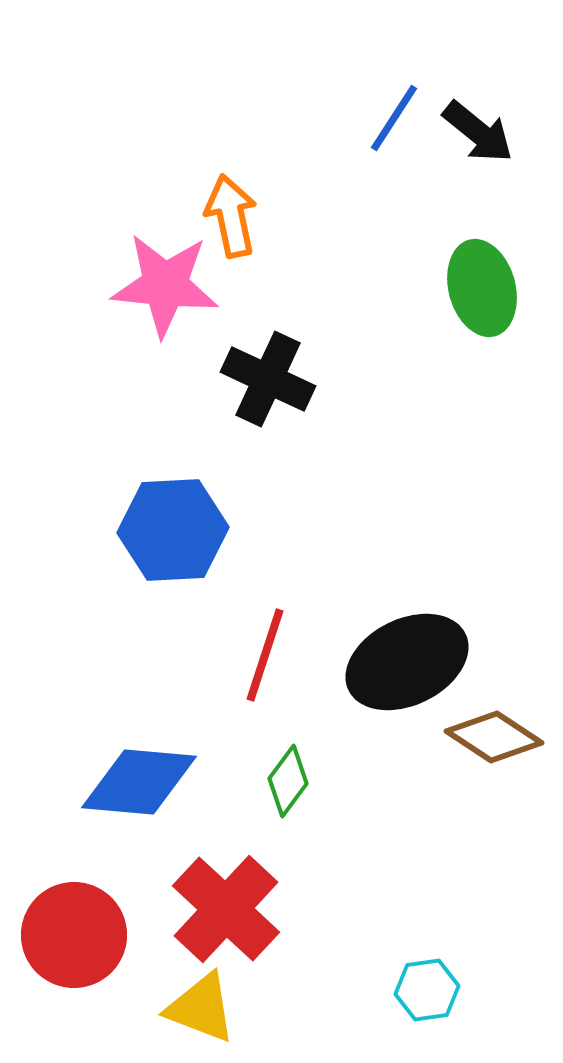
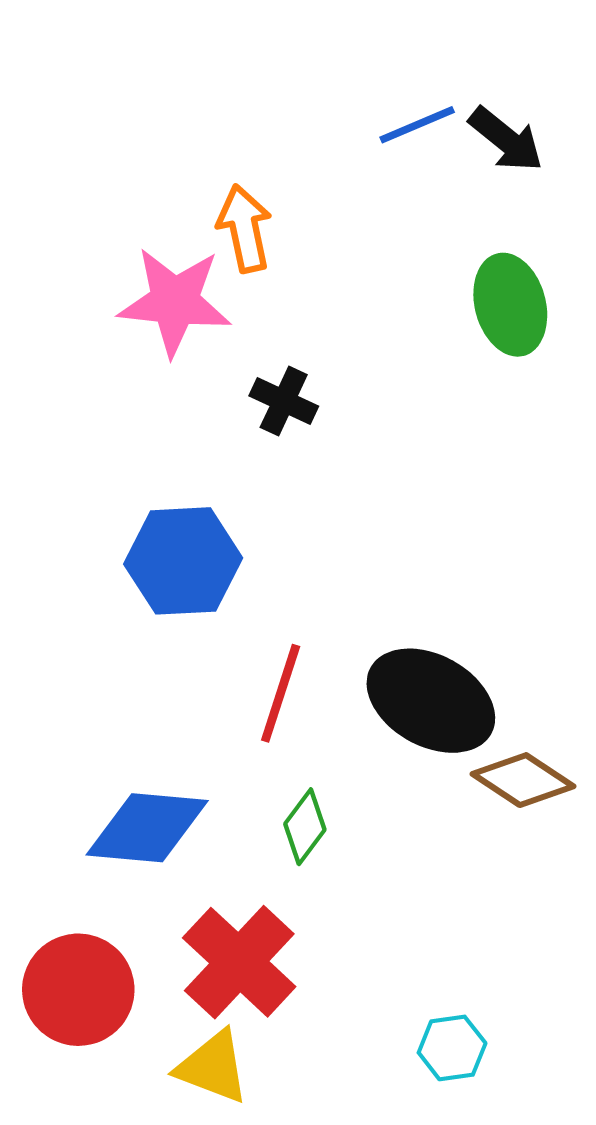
blue line: (394, 118) -> (417, 125), turned 34
black cross: (268, 379) -> (284, 401), size x0.7
black ellipse: (407, 662) -> (431, 701), turned 55

